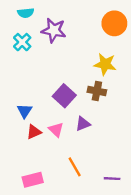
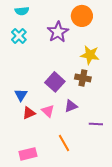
orange circle: (114, 23) -> (82, 16), moved
purple star: (54, 30) -> (58, 32), moved, turned 30
purple line: (112, 179) -> (96, 124), moved

